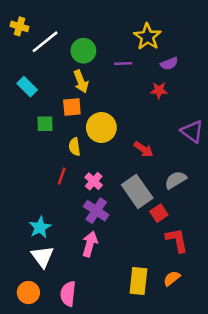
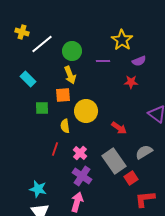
cyan star: (40, 227) -> (38, 189), turned -30
red L-shape: (177, 240) -> (145, 199), turned -85

